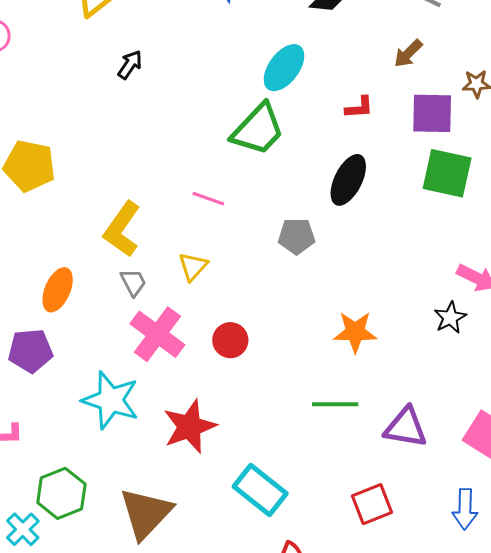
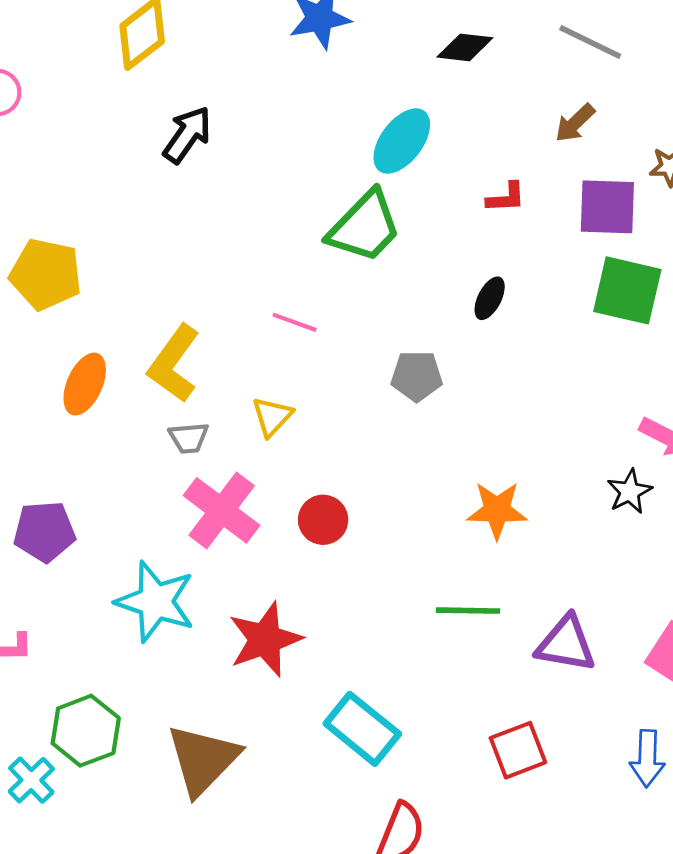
black arrow: (130, 65) -> (187, 135), size x1.4
black ellipse: (348, 180) -> (490, 298), size x0.6
gray trapezoid: (133, 282) -> (189, 438), turned 112
orange ellipse: (58, 290) -> (85, 384), moved

